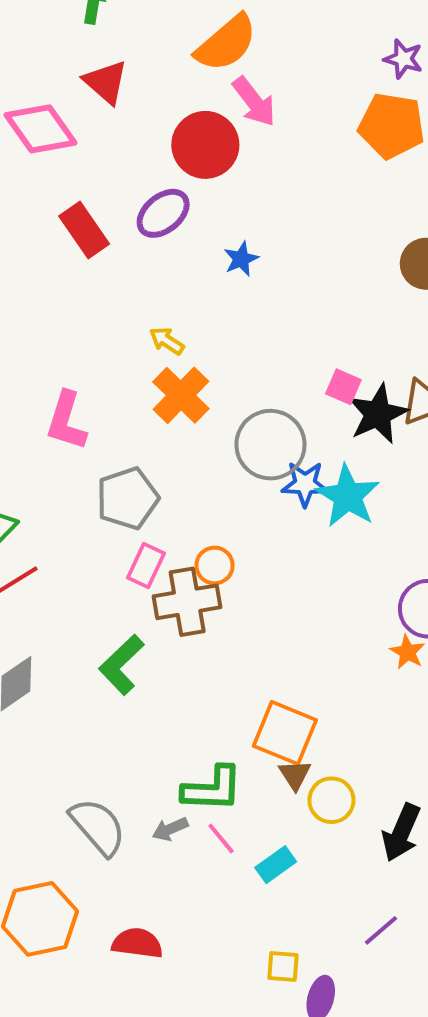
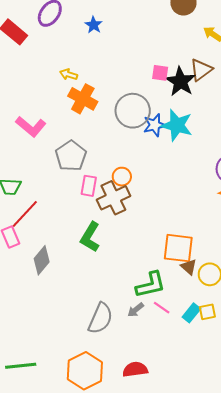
pink L-shape: (66, 421) -> (31, 127), turned -52
gray semicircle: (98, 827) -> (100, 318), turned 80
yellow square: (283, 966) -> (207, 312), moved

